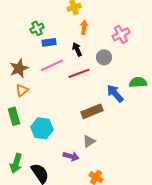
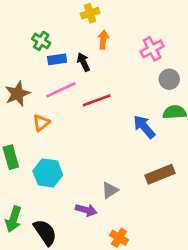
green cross: (37, 28) -> (41, 41), turned -32
black arrow: (77, 49) -> (83, 62), moved
gray circle: (104, 57) -> (169, 79), moved
orange triangle: (22, 90) -> (41, 123), moved
brown rectangle: (92, 111) -> (160, 174), moved

